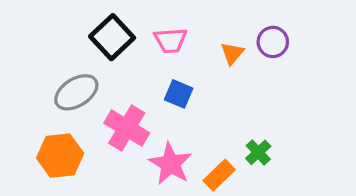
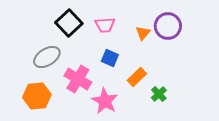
purple circle: (273, 42) -> (168, 26), size x1.4
orange rectangle: (219, 175) -> (137, 77), moved

